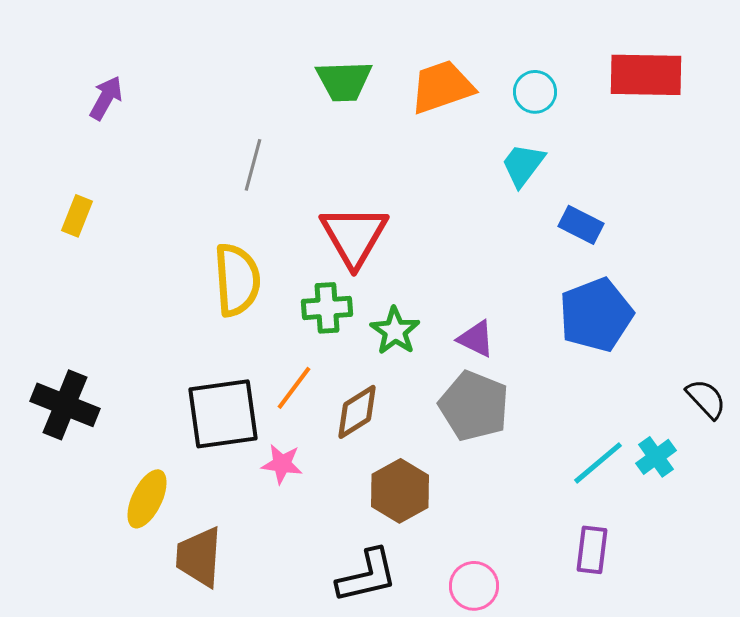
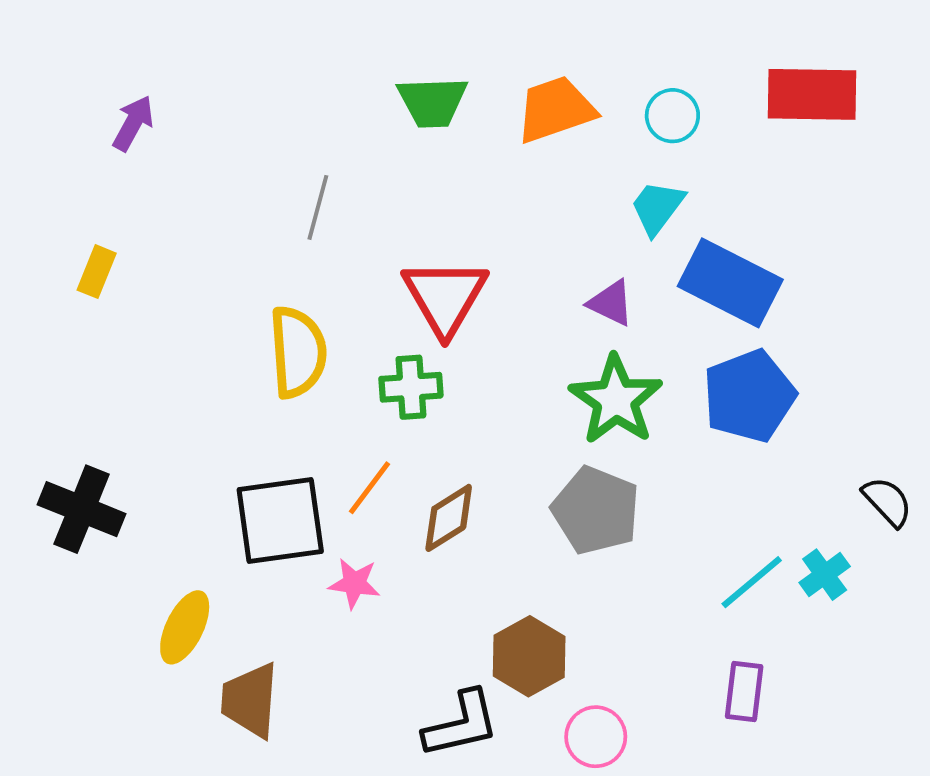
blue rectangle: (581, 225) -> (730, 283), size x1.8
green star: (395, 331) -> (616, 400), moved, size x1.5
purple triangle: (476, 339) -> (611, 303), moved
brown hexagon: (400, 491) -> (529, 656), moved

